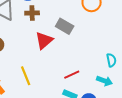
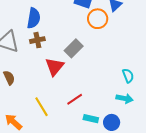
gray rectangle: (65, 26) -> (74, 48), turned -66
red line: (72, 75) -> (75, 99), moved

